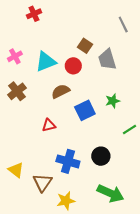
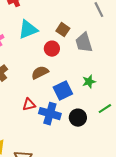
cyan triangle: (46, 62) -> (28, 30), moved
black circle: (101, 156) -> (78, 118), moved
blue cross: (68, 161) -> (50, 114), moved

